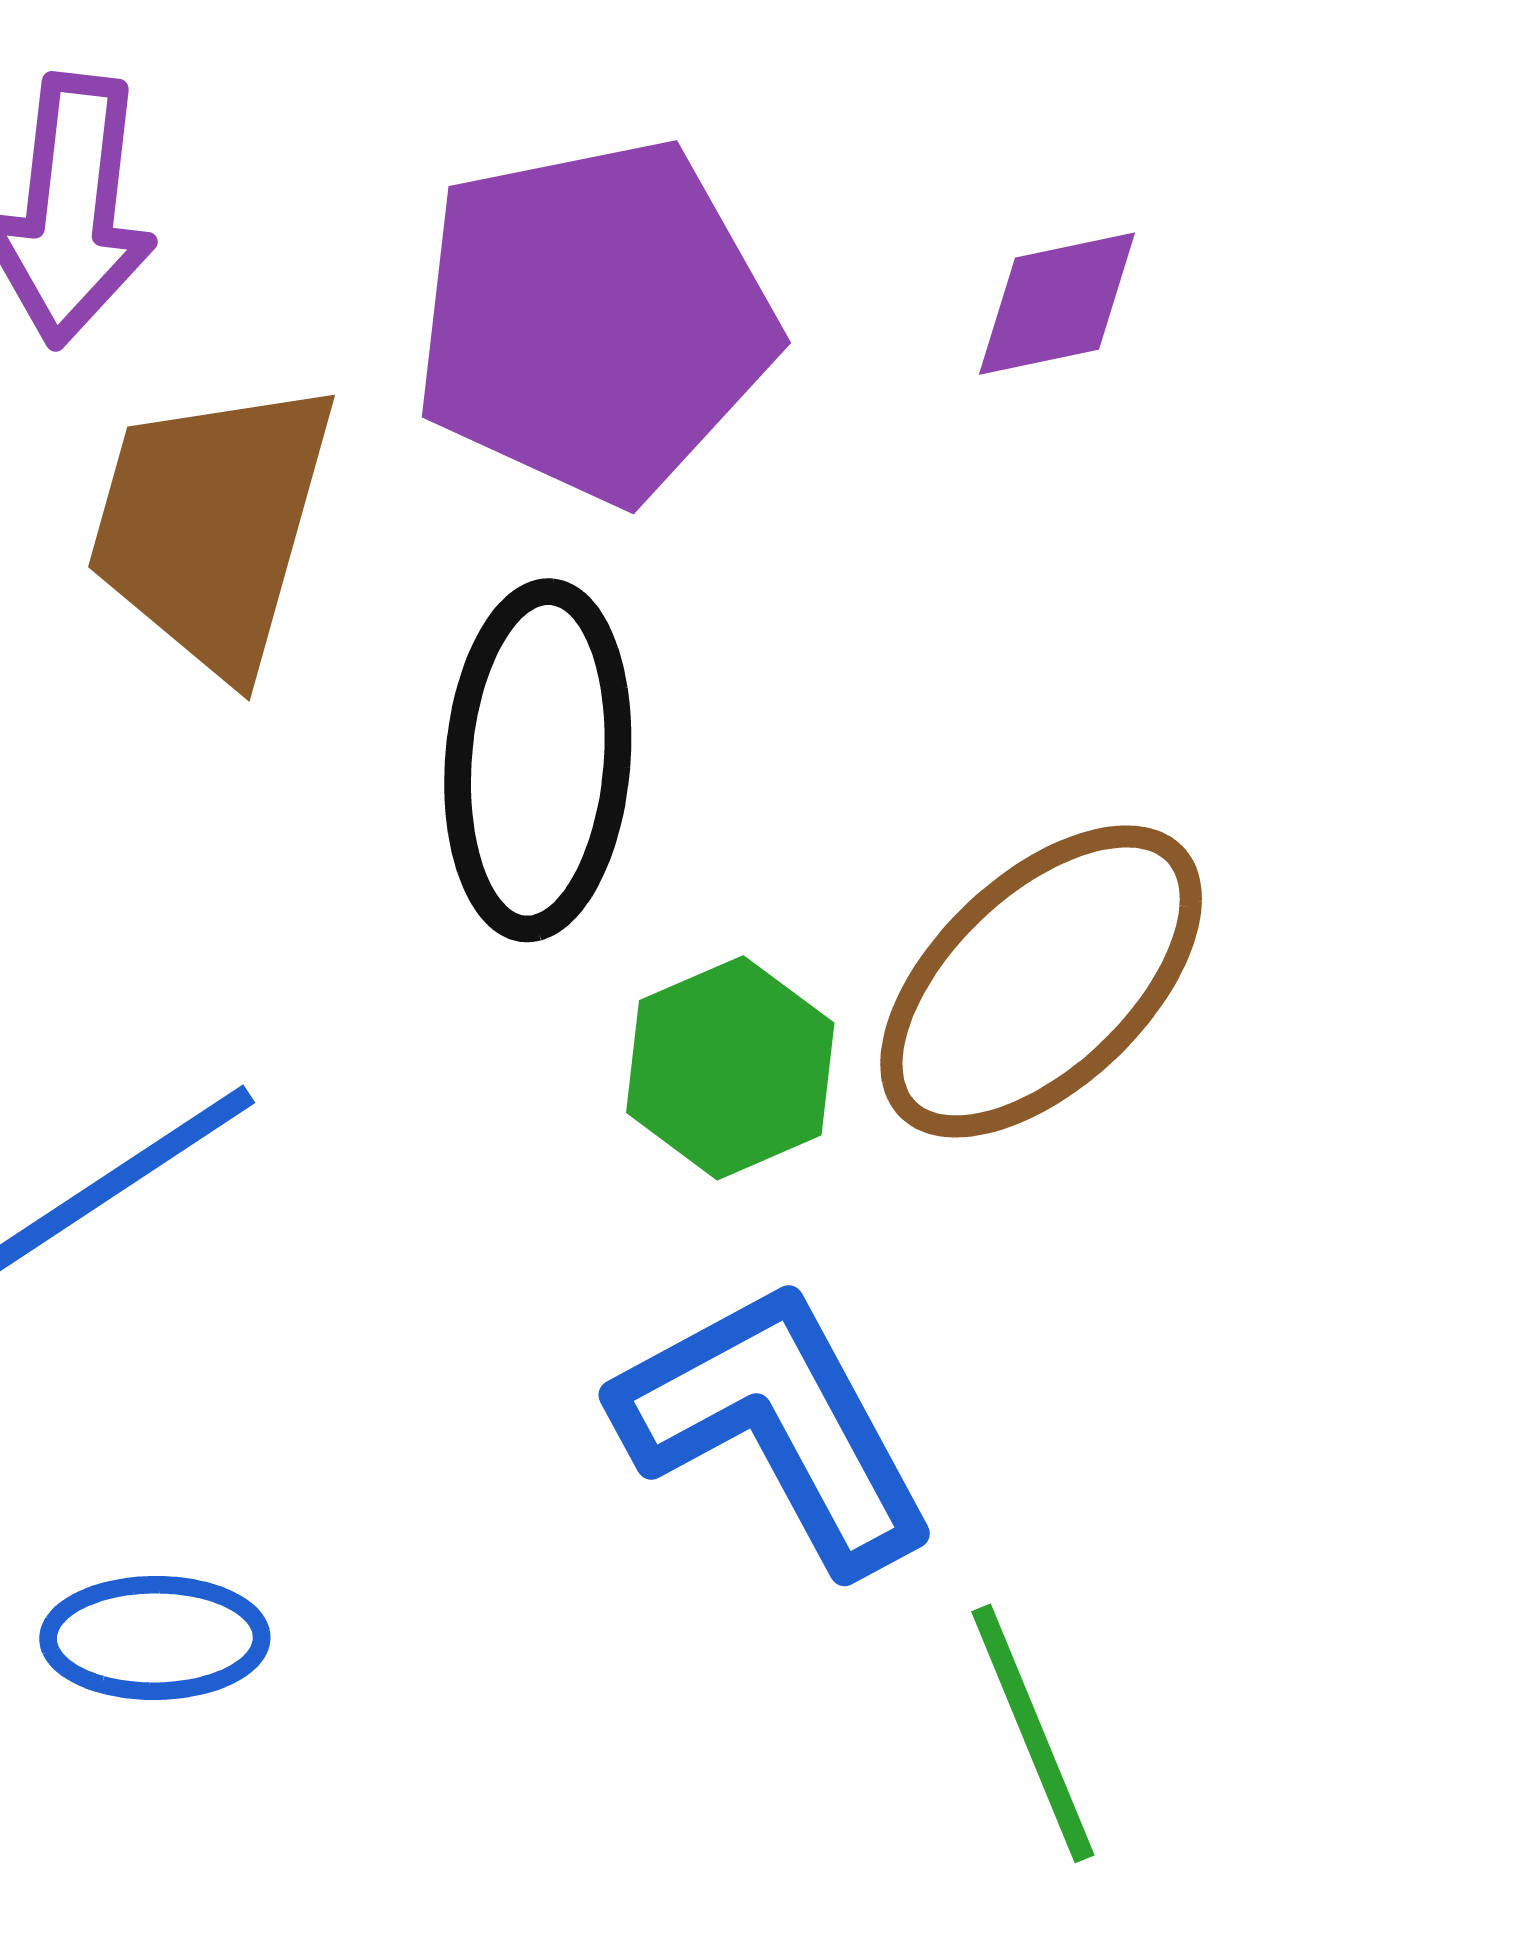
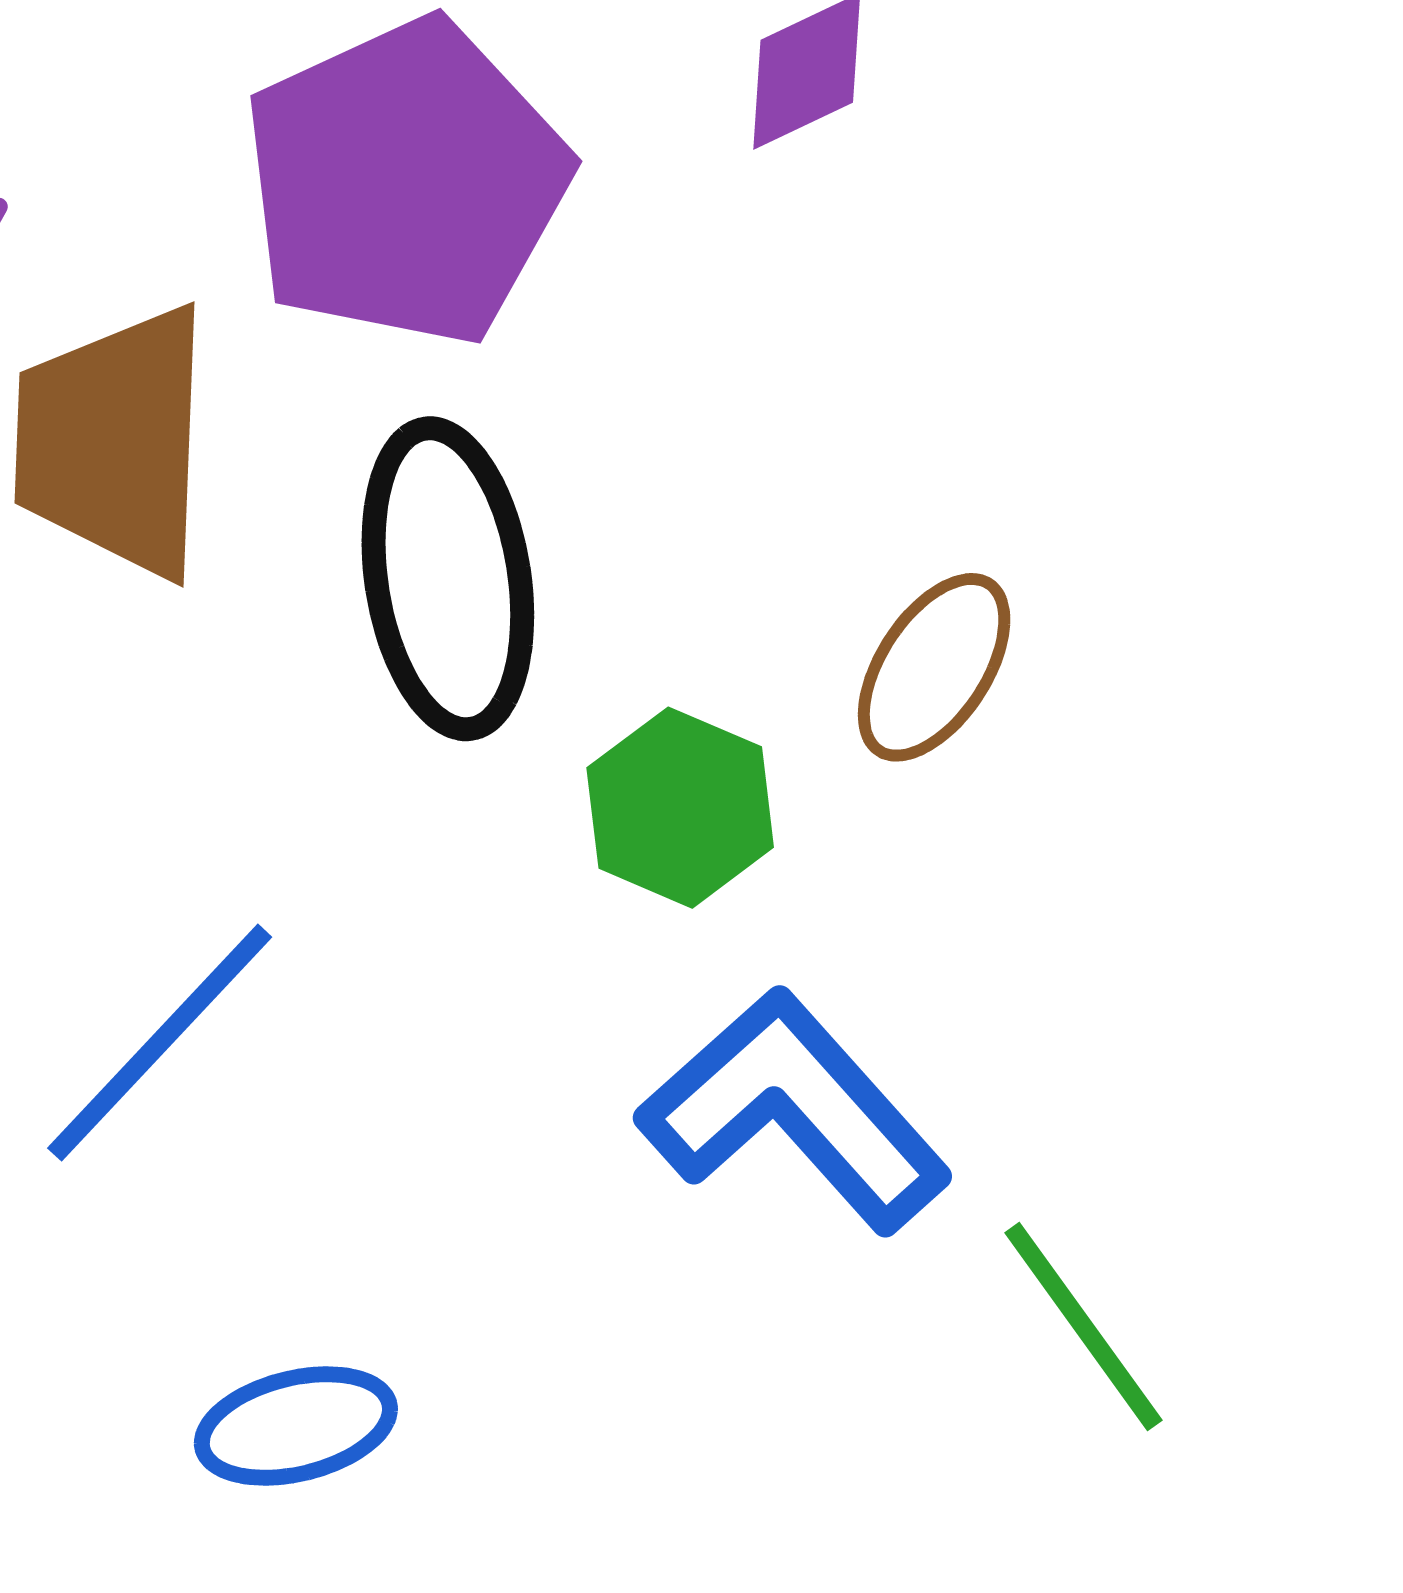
brown ellipse: (1041, 981) -> (934, 667), size x0.6

